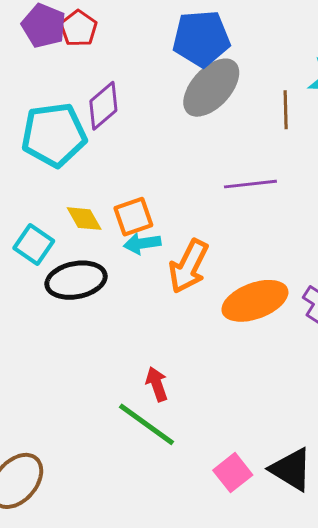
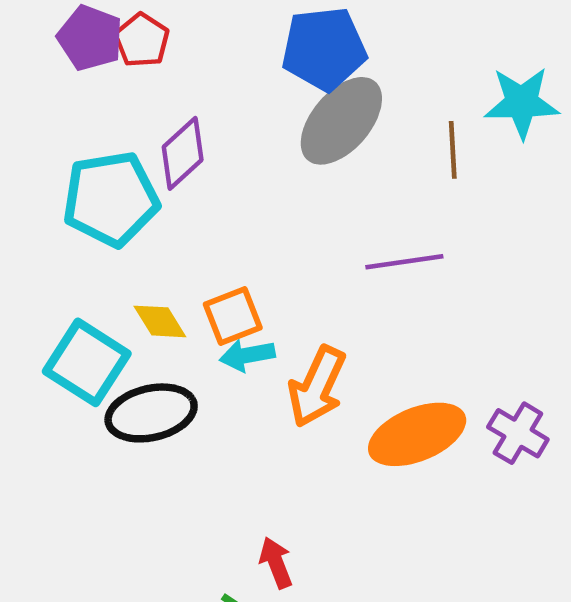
cyan square: (34, 245) -> (87, 362), size x1.4

